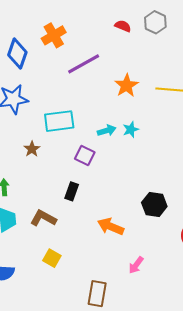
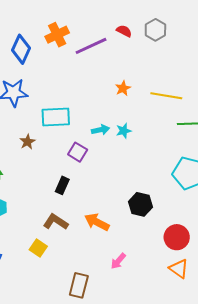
purple line: (84, 64) -> (91, 46), moved
orange star: (126, 86) -> (123, 88), size x0.7
brown L-shape: (43, 218) -> (56, 222), moved

